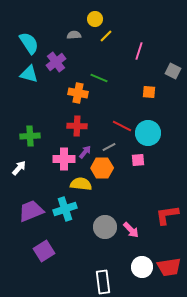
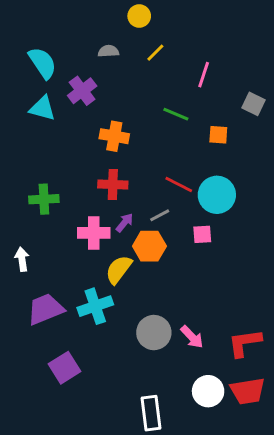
yellow circle: (95, 19) -> (139, 16), moved
green line: (99, 78) -> (176, 114), moved
white arrow: (19, 168) -> (22, 259), moved, turned -49
yellow semicircle: (81, 184) -> (119, 270), turned -60
red L-shape: (167, 215) -> (245, 343), moved

